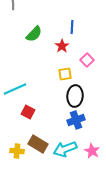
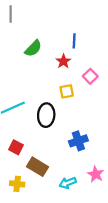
black ellipse: (75, 96) -> (46, 115), moved
red square: (28, 112) -> (16, 147), moved
cyan arrow: (65, 149) -> (68, 183), moved, size x0.7
yellow cross: (17, 151) -> (17, 184), moved

